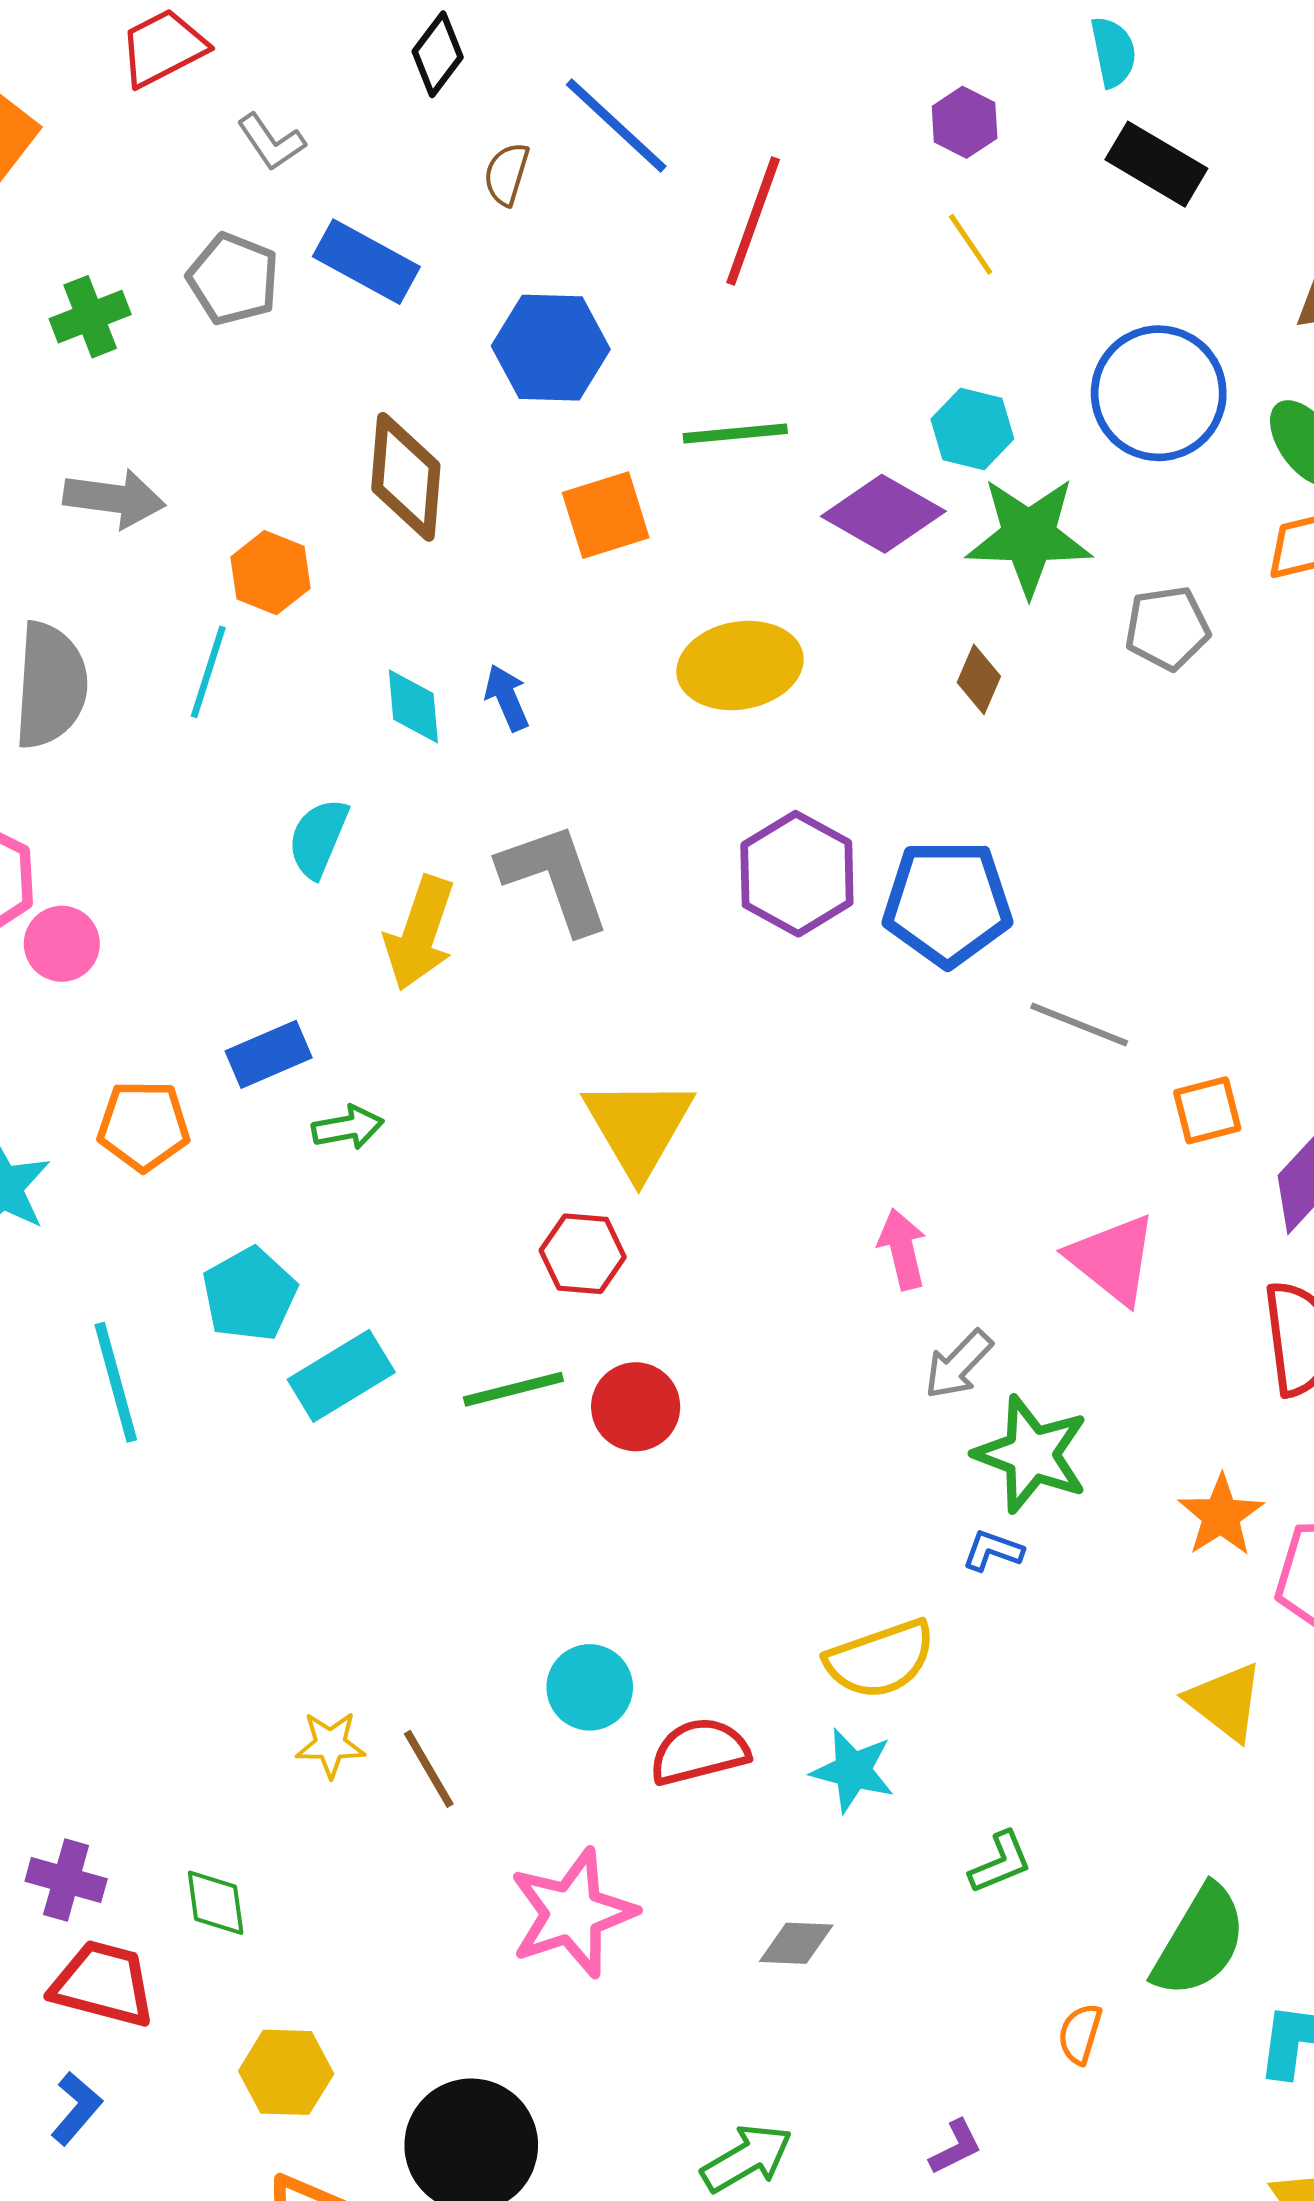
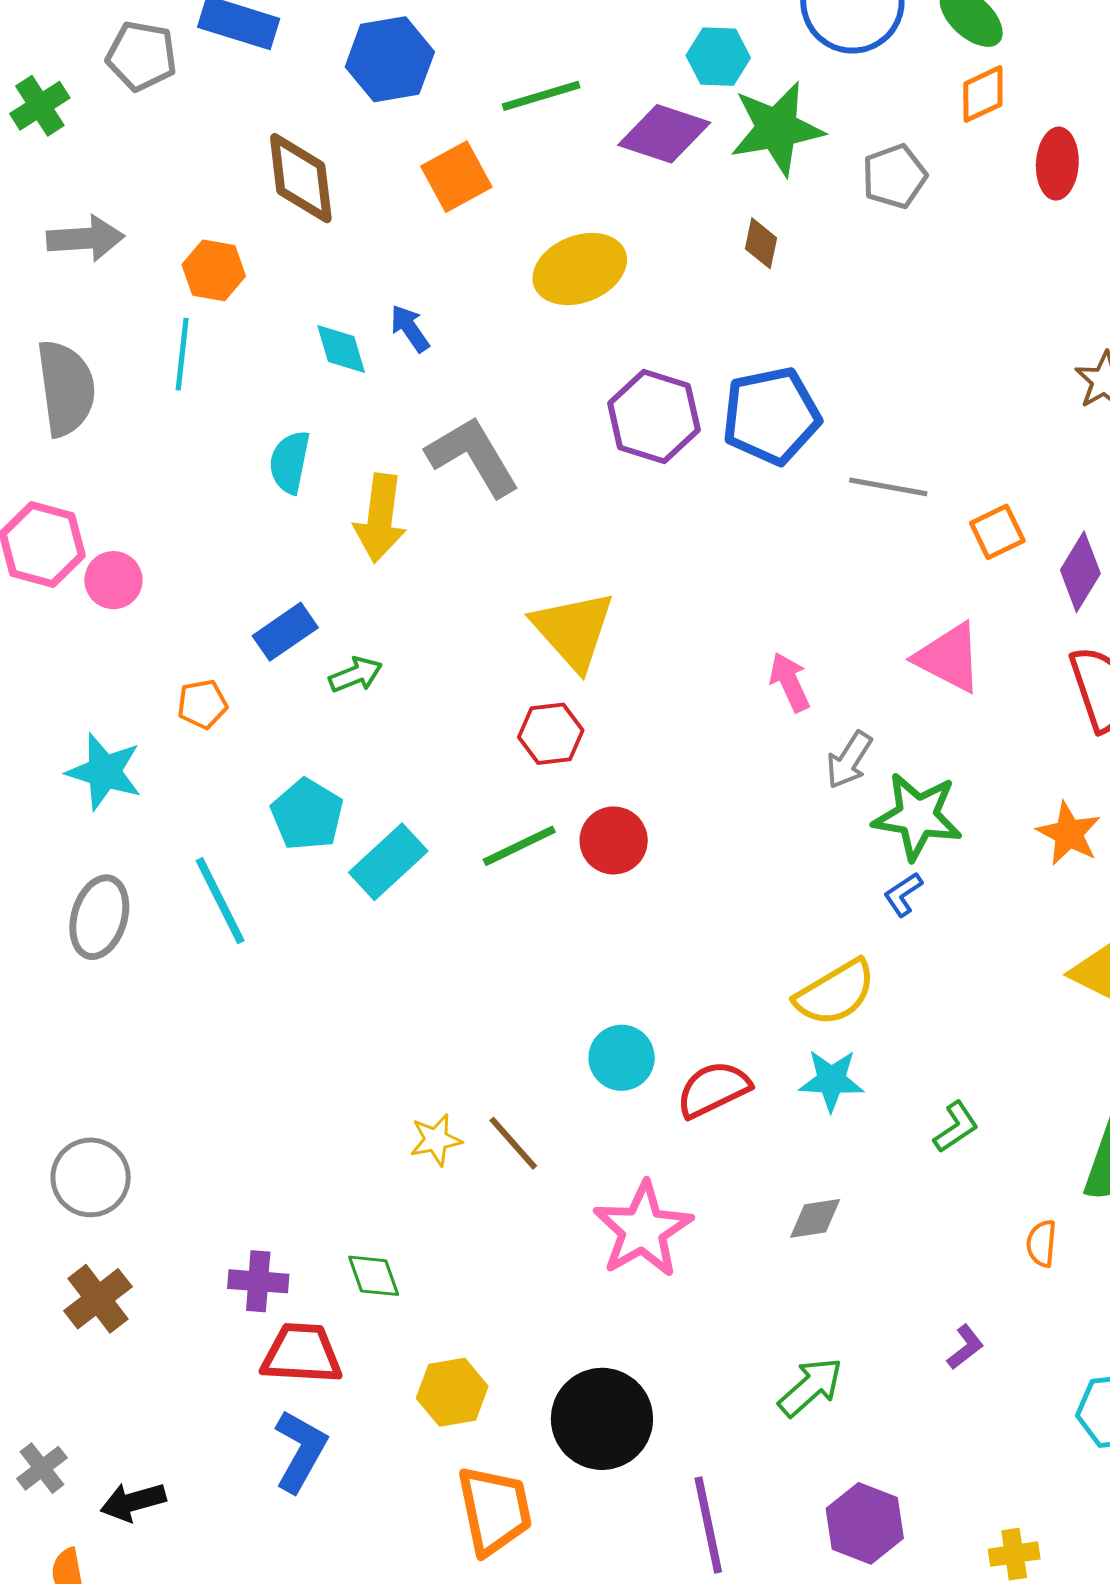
orange pentagon: (144, 1126) -> (202, 704), size x0.7
blue L-shape: (993, 1551) -> (903, 894), turned -42
blue L-shape: (76, 2108) -> (300, 1451), size x1.5

